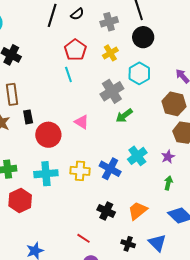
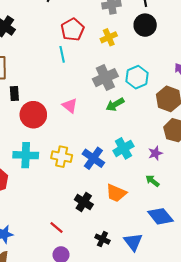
cyan hexagon: (139, 73) -> (137, 77), moved
green arrow: (168, 183) -> (152, 181), turned -72
orange trapezoid: (138, 211) -> (116, 193), moved, turned -125

